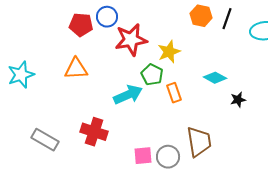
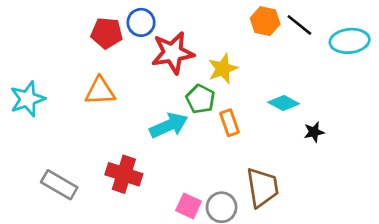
black line: (227, 19) -> (299, 25), turned -70
pink square: (143, 156) -> (189, 206), turned 30

